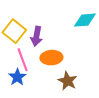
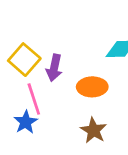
orange ellipse: (51, 58) -> (92, 87), moved

